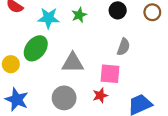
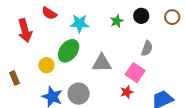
green star: (79, 15) -> (117, 21), moved
pink square: (110, 74) -> (135, 73), turned 30
gray circle: (64, 98) -> (79, 94), moved

